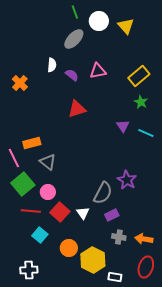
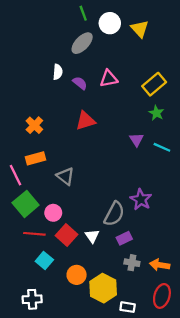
orange cross: (20, 83) -> (34, 125), moved
gray triangle: (48, 162) -> (65, 176), moved

